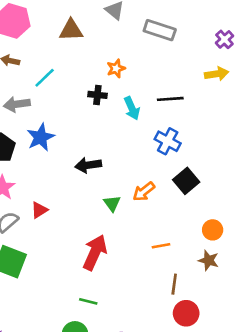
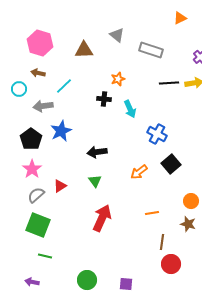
black line: (170, 99) -> (169, 83), moved
green triangle: (112, 203) -> (95, 181), moved
green line: (88, 301) -> (45, 256), moved

